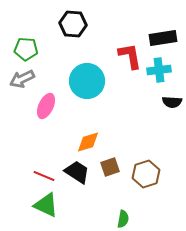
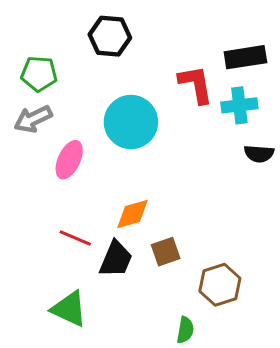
black trapezoid: (77, 172) -> (116, 259), turned 80
brown hexagon: (146, 174) -> (220, 285), moved
red line: (44, 176) -> (75, 238), moved

